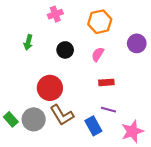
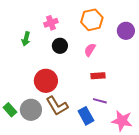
pink cross: (55, 14) -> (51, 23), moved
purple circle: (137, 43) -> (126, 31), moved
pink star: (132, 131) -> (122, 121), turned 30

